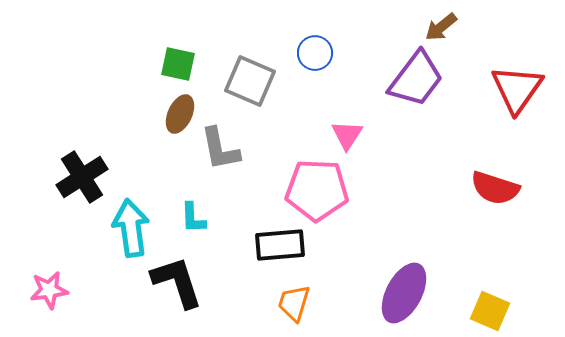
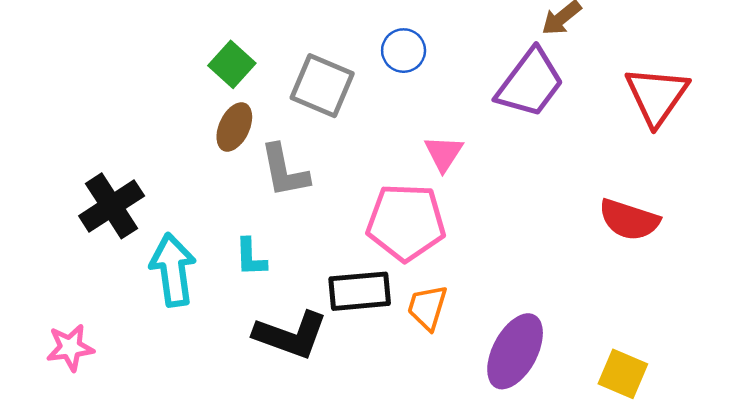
green square: (178, 64) -> (232, 64), turned 30
black L-shape: (177, 282) -> (291, 335), moved, turned 128
orange trapezoid: (294, 303) -> (427, 307), moved

